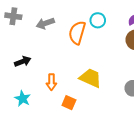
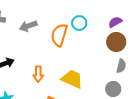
orange arrow: (51, 82) -> (38, 74), moved

